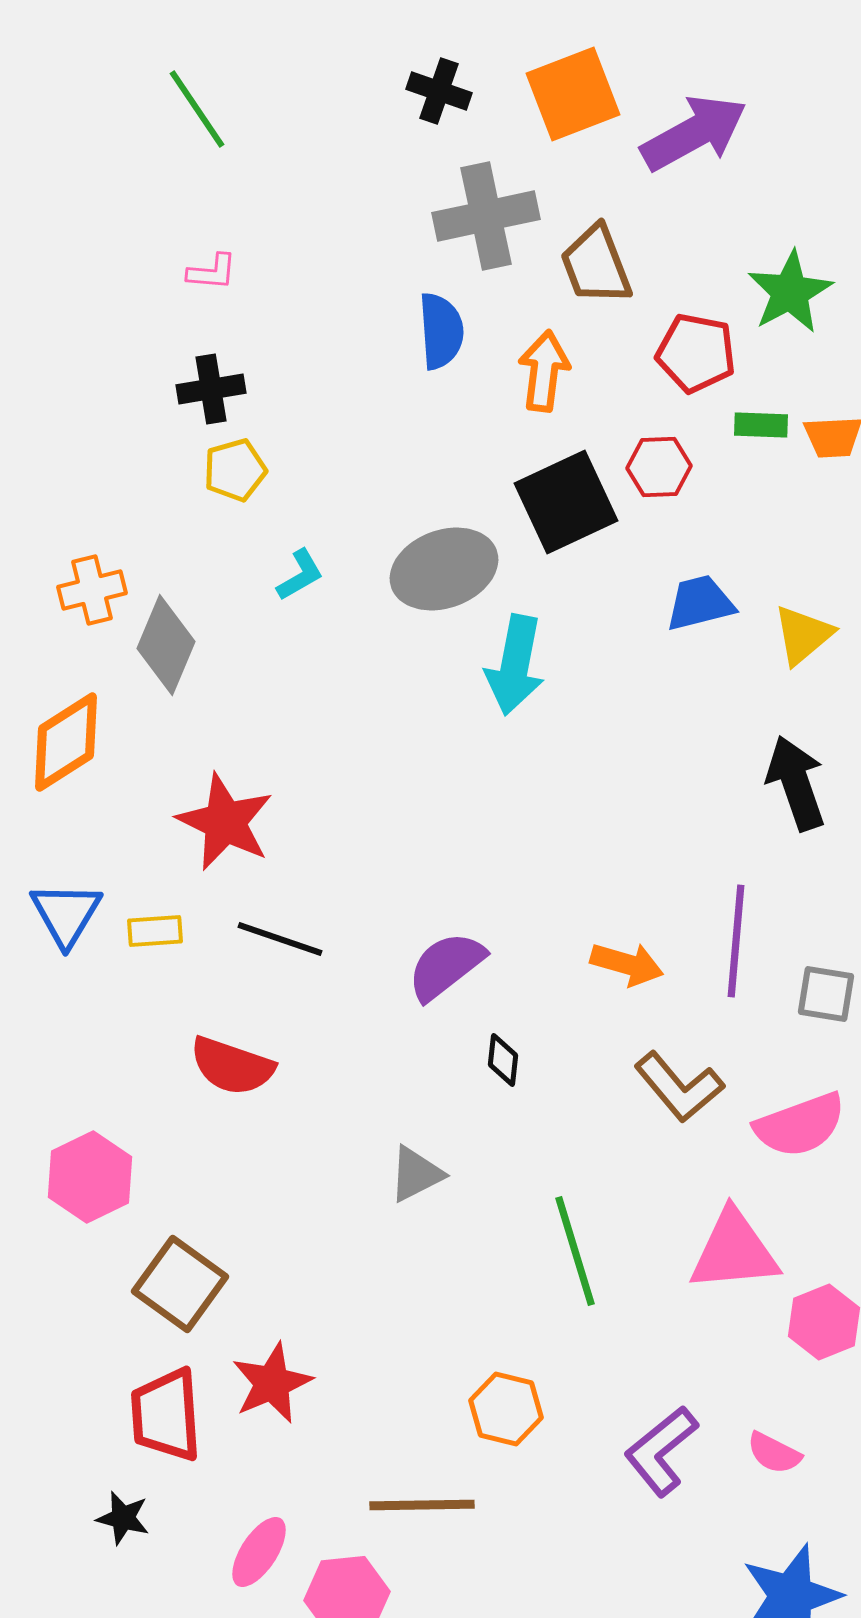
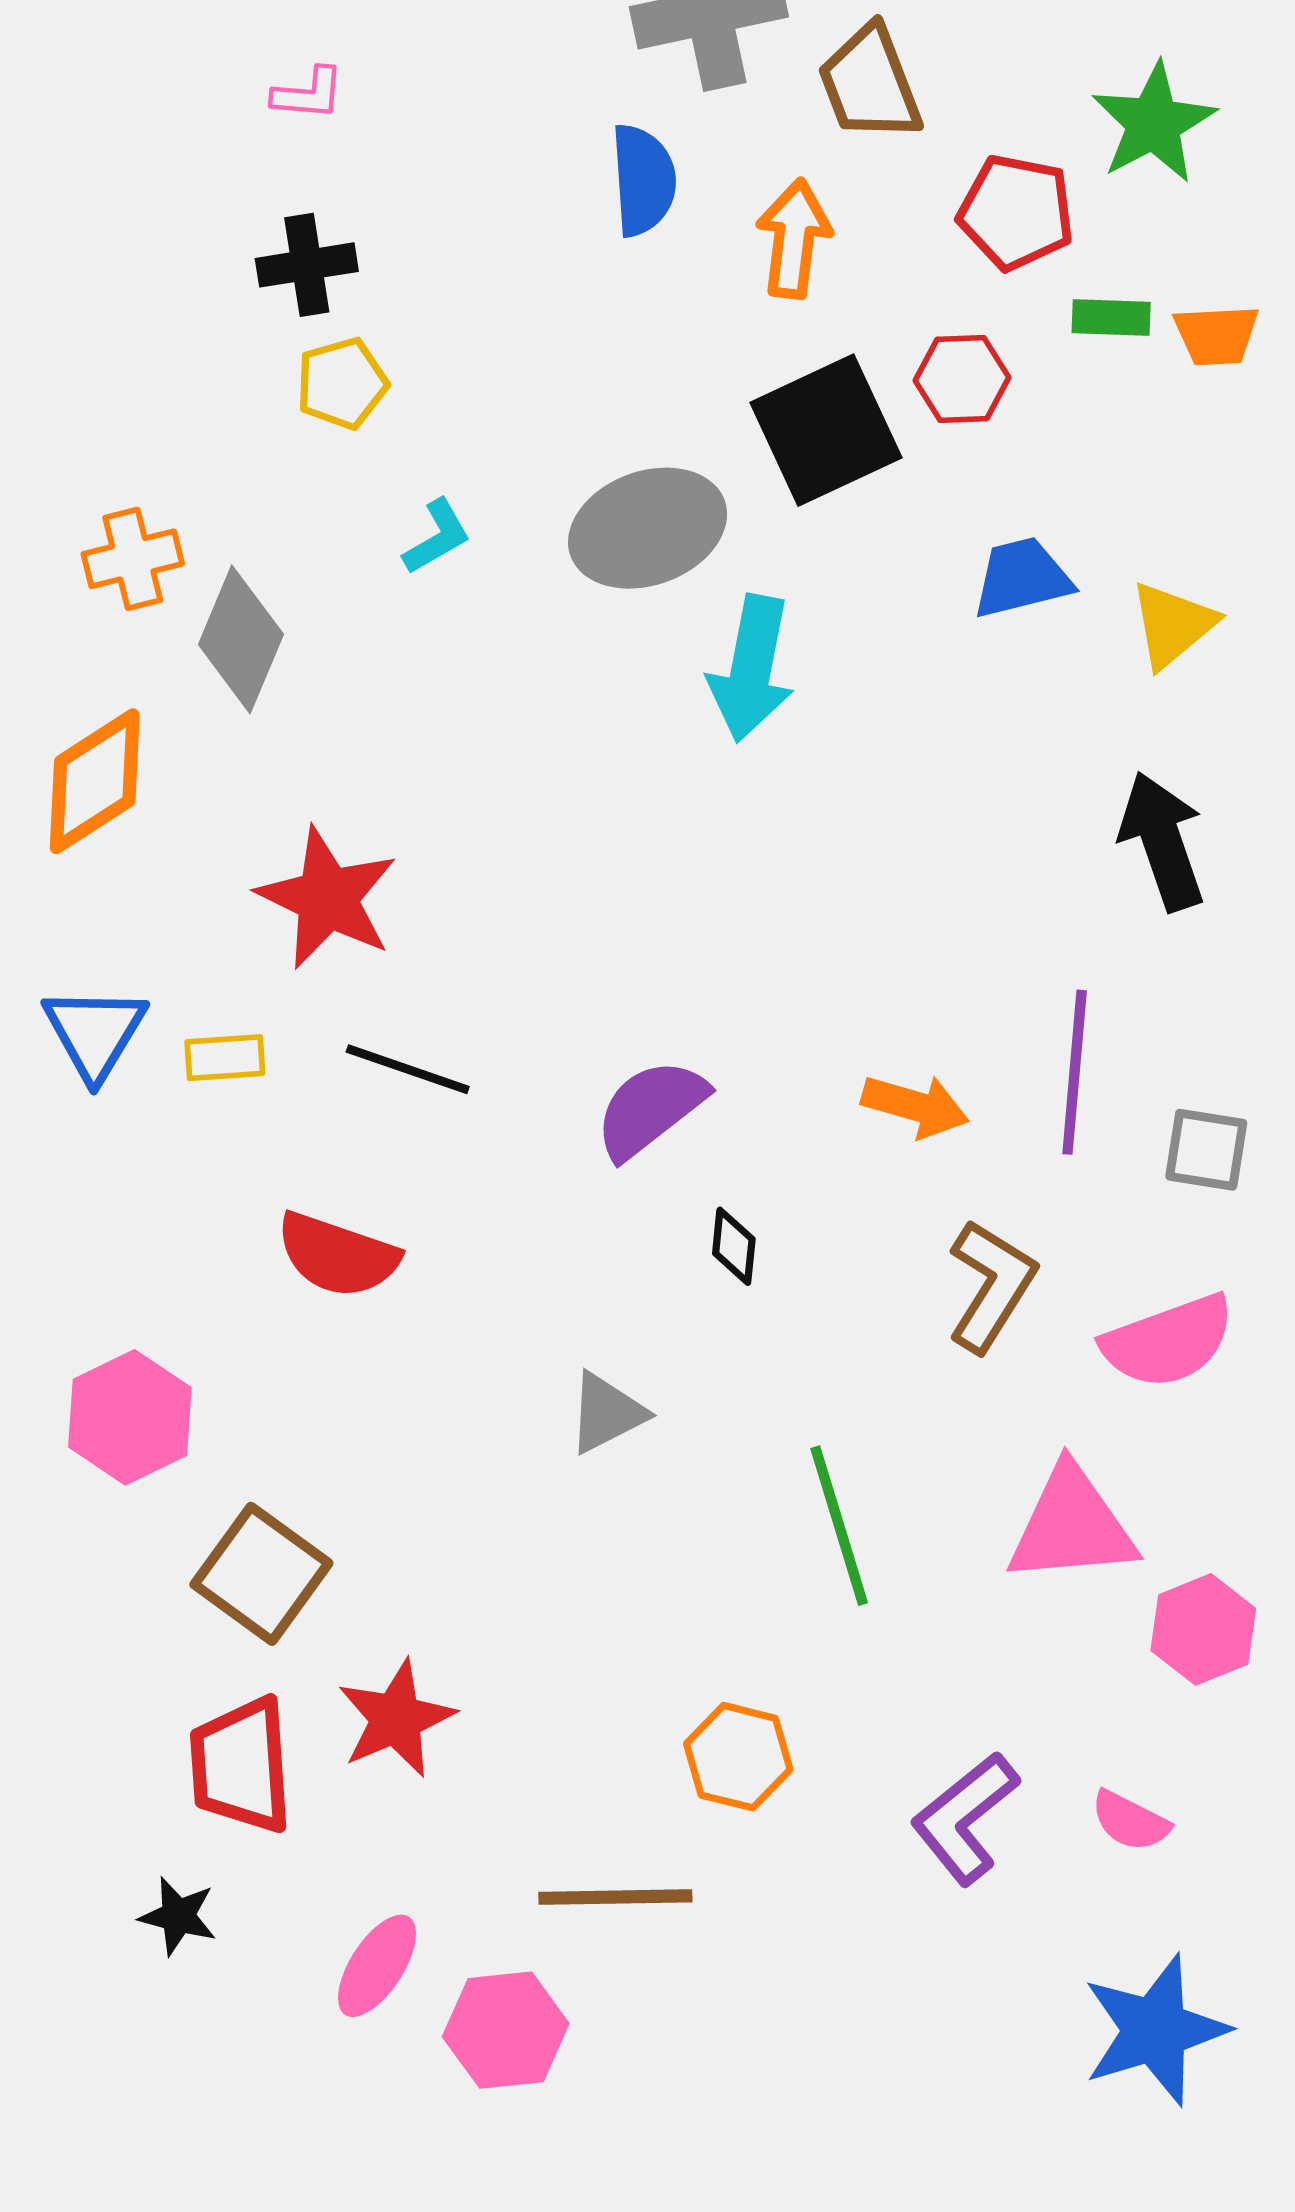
brown L-shape: (679, 1087) -> (991, 1286), turned -108

